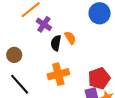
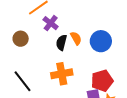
blue circle: (100, 13) -> (101, 41), moved
brown circle: (14, 55) -> (21, 39), moved

